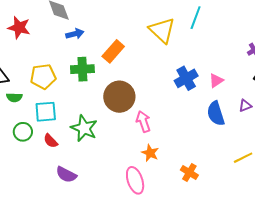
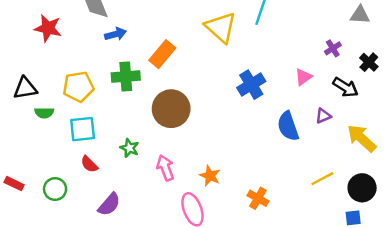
pink triangle: (216, 80) -> (303, 77), moved
pink arrow: (143, 122) -> (165, 168), moved
green star: (84, 128) -> (129, 148), size x0.6
green circle: (23, 132) -> (55, 189), moved
purple semicircle: (66, 175) -> (109, 204), turned -75

